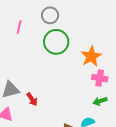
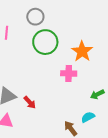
pink cross: (100, 78) -> (69, 73), moved

